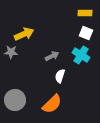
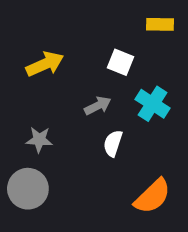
white square: (86, 33) -> (120, 62), moved
gray star: (11, 52) -> (39, 140), moved
orange semicircle: (52, 104) -> (153, 196), moved

